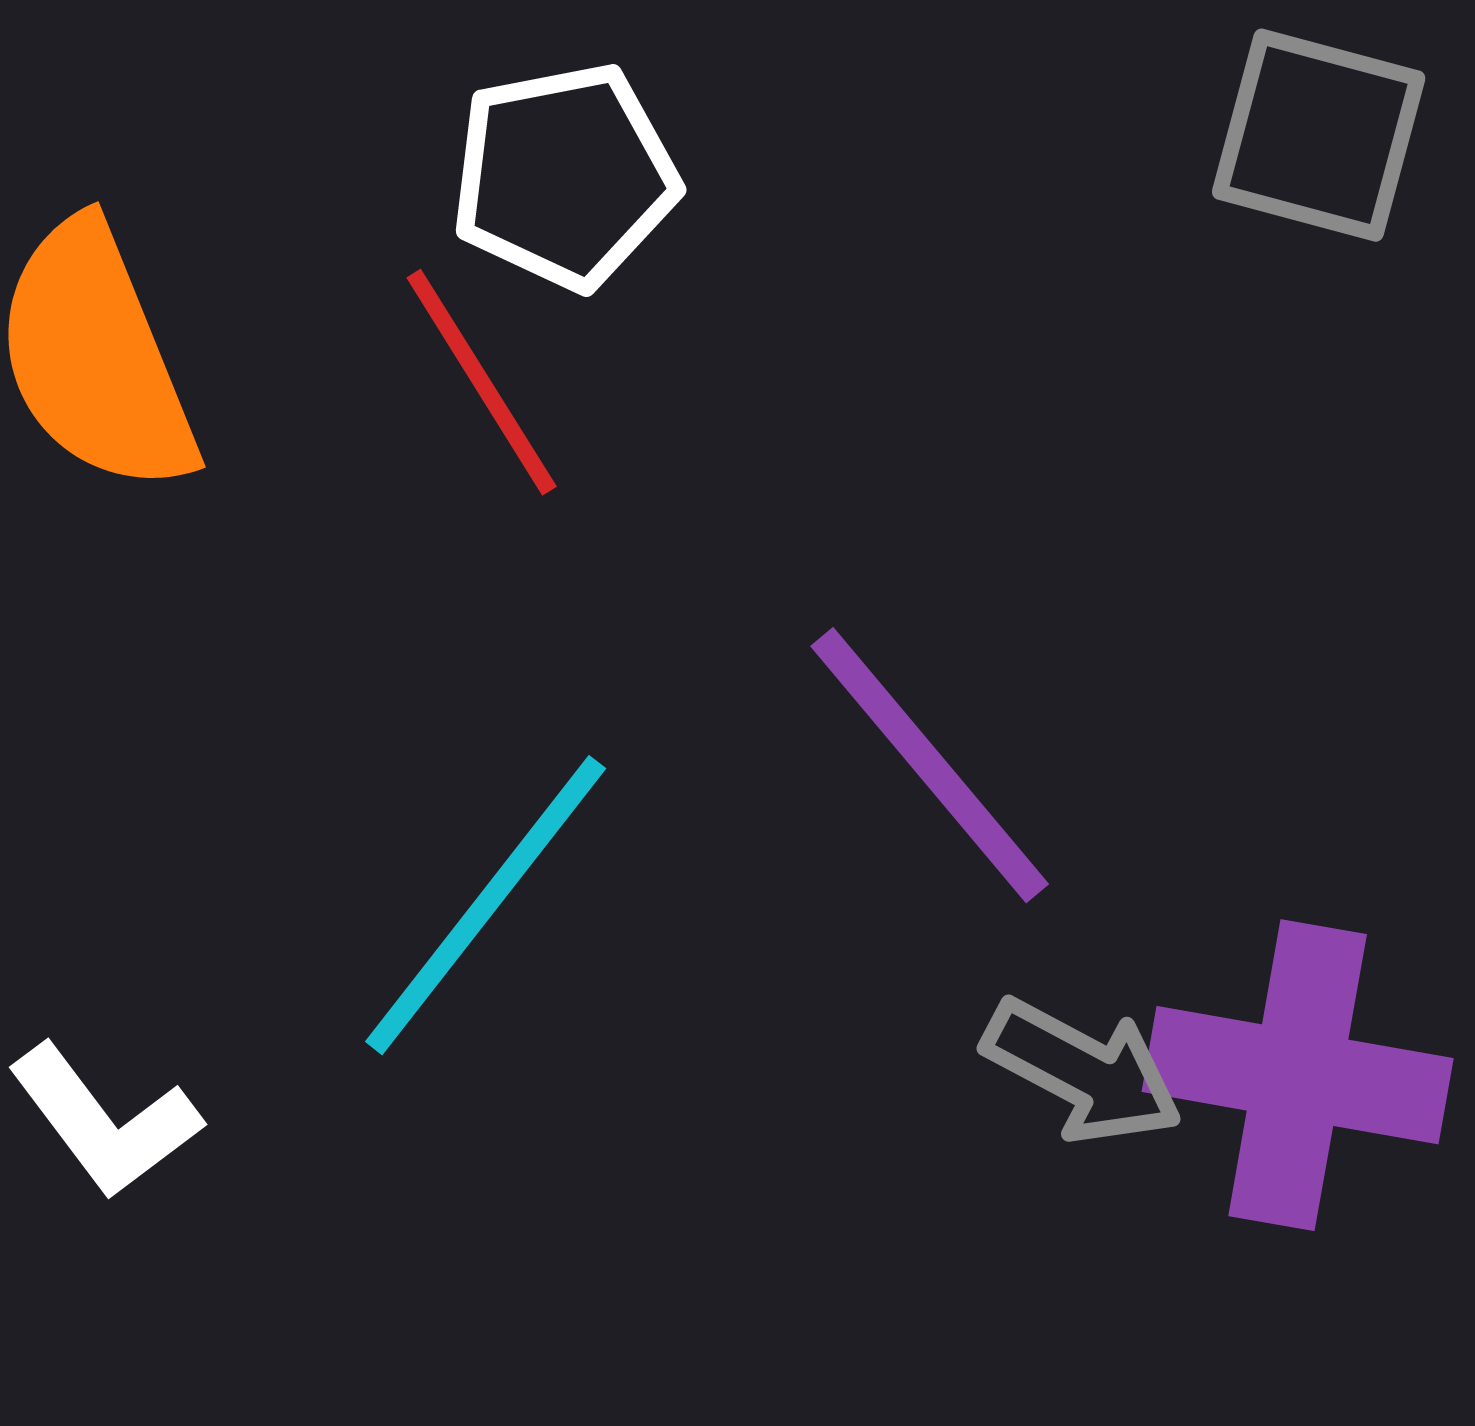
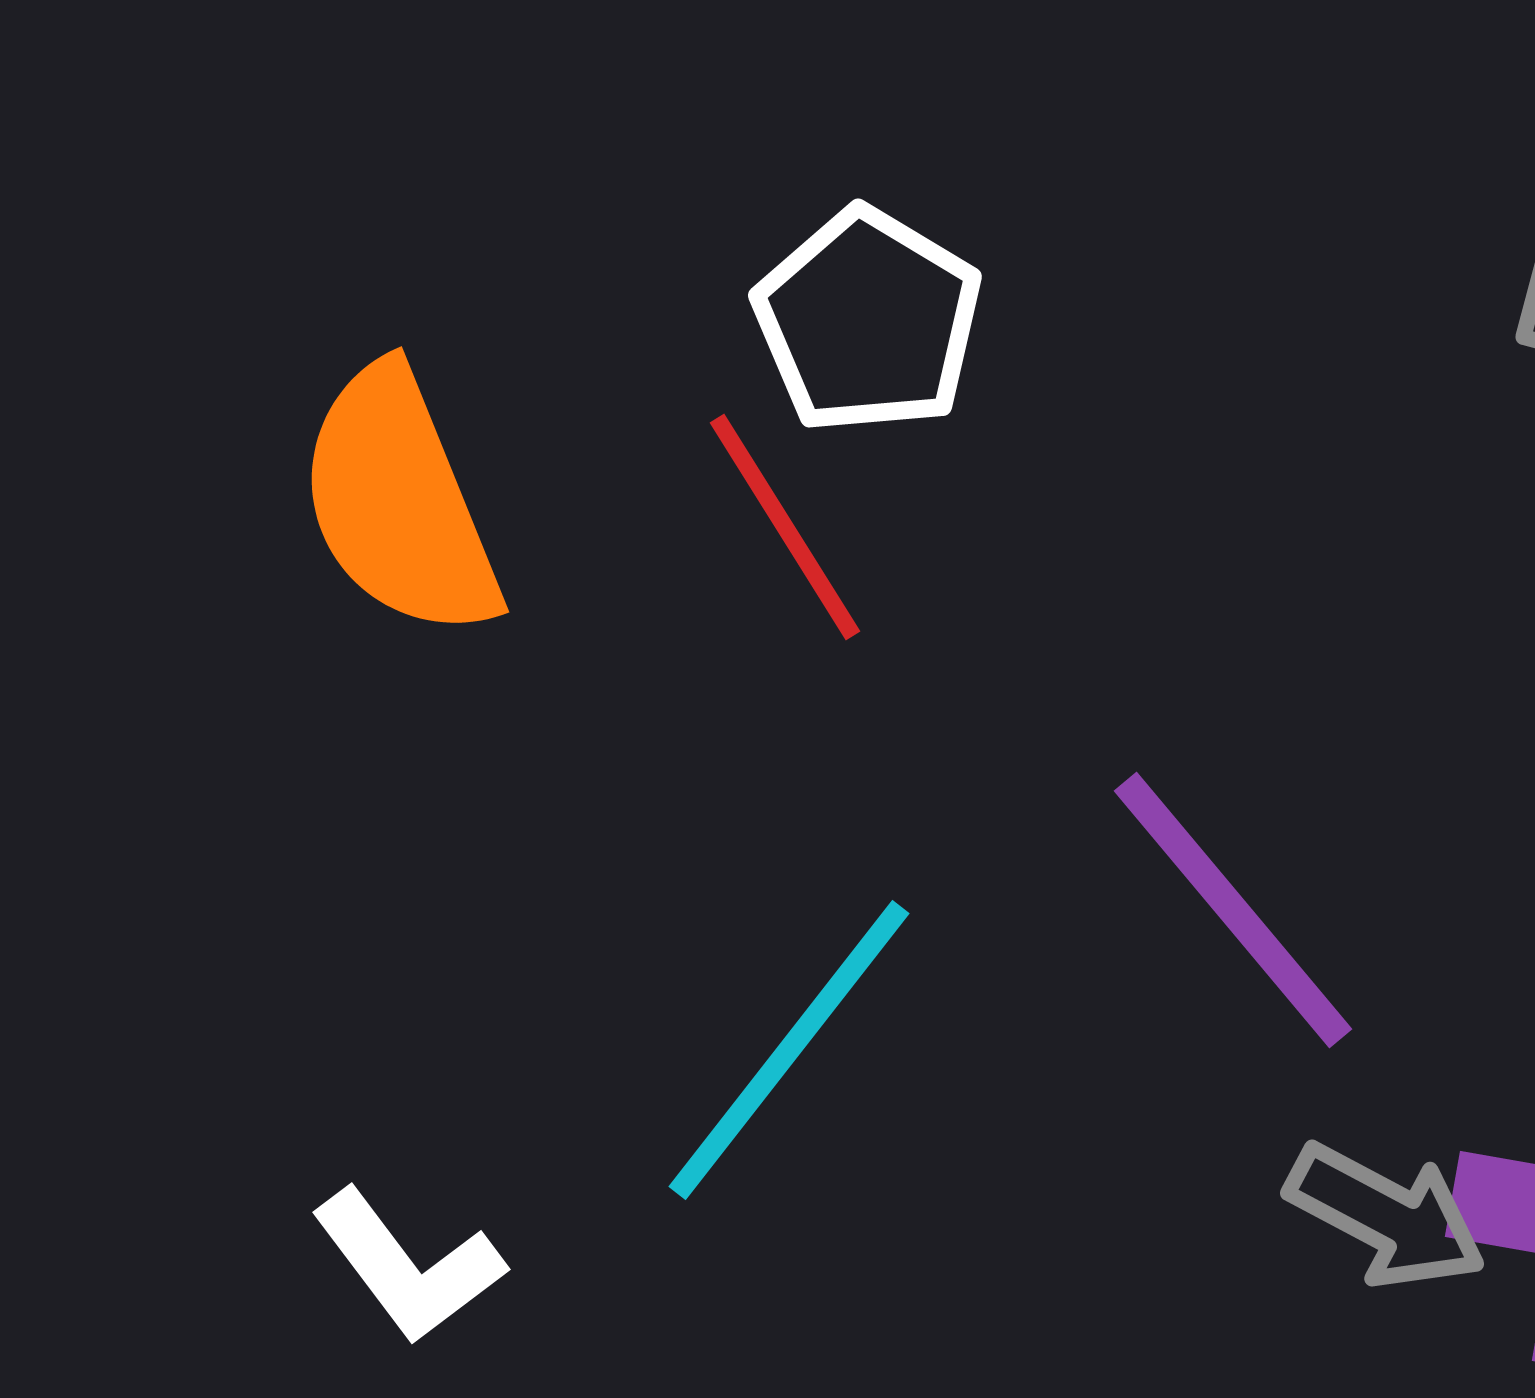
white pentagon: (565, 176) -> (868, 321), turned -30

